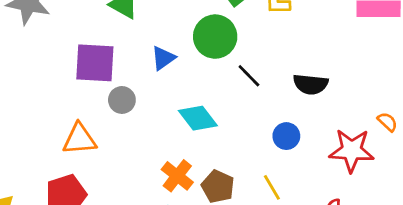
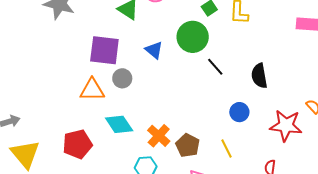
blue triangle: (163, 58) -> (154, 50), turned -48
black semicircle: (311, 84) -> (259, 76), turned 70
cyan diamond: (198, 118) -> (119, 124), moved
orange triangle: (79, 139) -> (92, 90), moved

